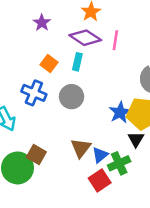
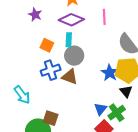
pink line: (115, 40) -> (104, 17), moved
blue cross: (34, 93) -> (51, 70), moved, turned -30
gray circle: (72, 97) -> (74, 56), moved
brown triangle: (81, 148) -> (70, 77), moved, turned -36

